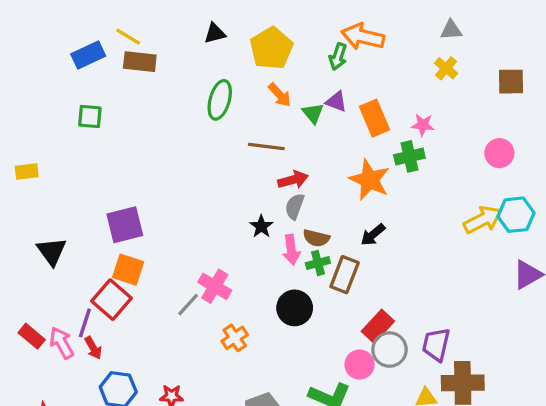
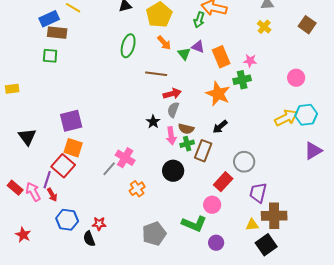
brown rectangle: (140, 62) -> (57, 33), moved
brown square: (511, 82) -> (307, 25), moved, turned 36
gray circle: (389, 350) -> (244, 162), moved

